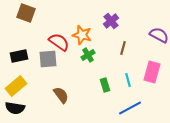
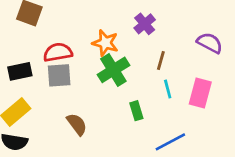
red semicircle: (59, 42) -> (58, 52), moved, turned -45
green cross: (88, 55) -> (113, 70), size x1.6
cyan line: (128, 80) -> (168, 89), moved

